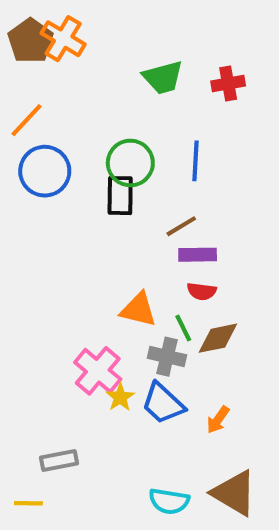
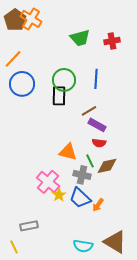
purple rectangle: (198, 255) -> (97, 125), turned 30
orange arrow: (218, 420) -> (98, 205), moved
yellow line: (28, 503) -> (14, 247), turned 64

